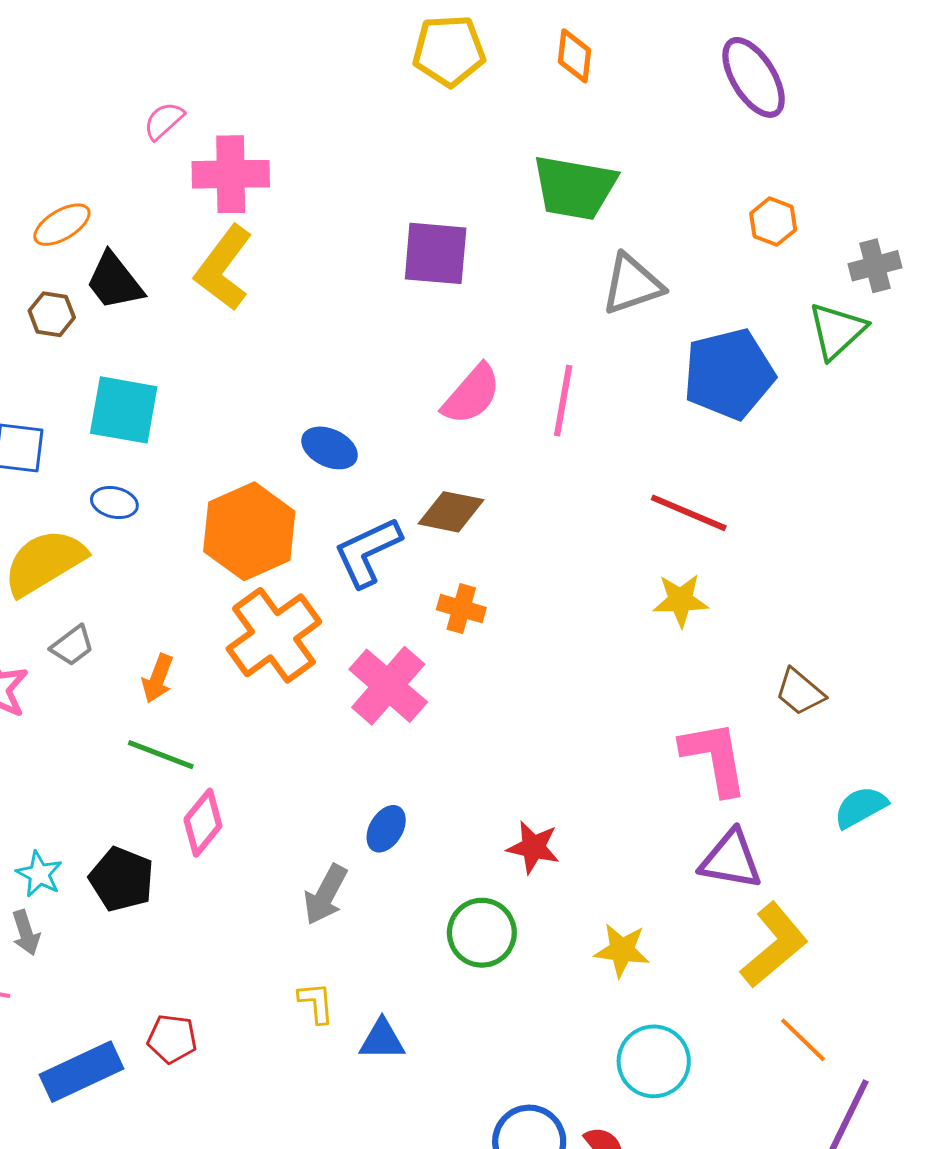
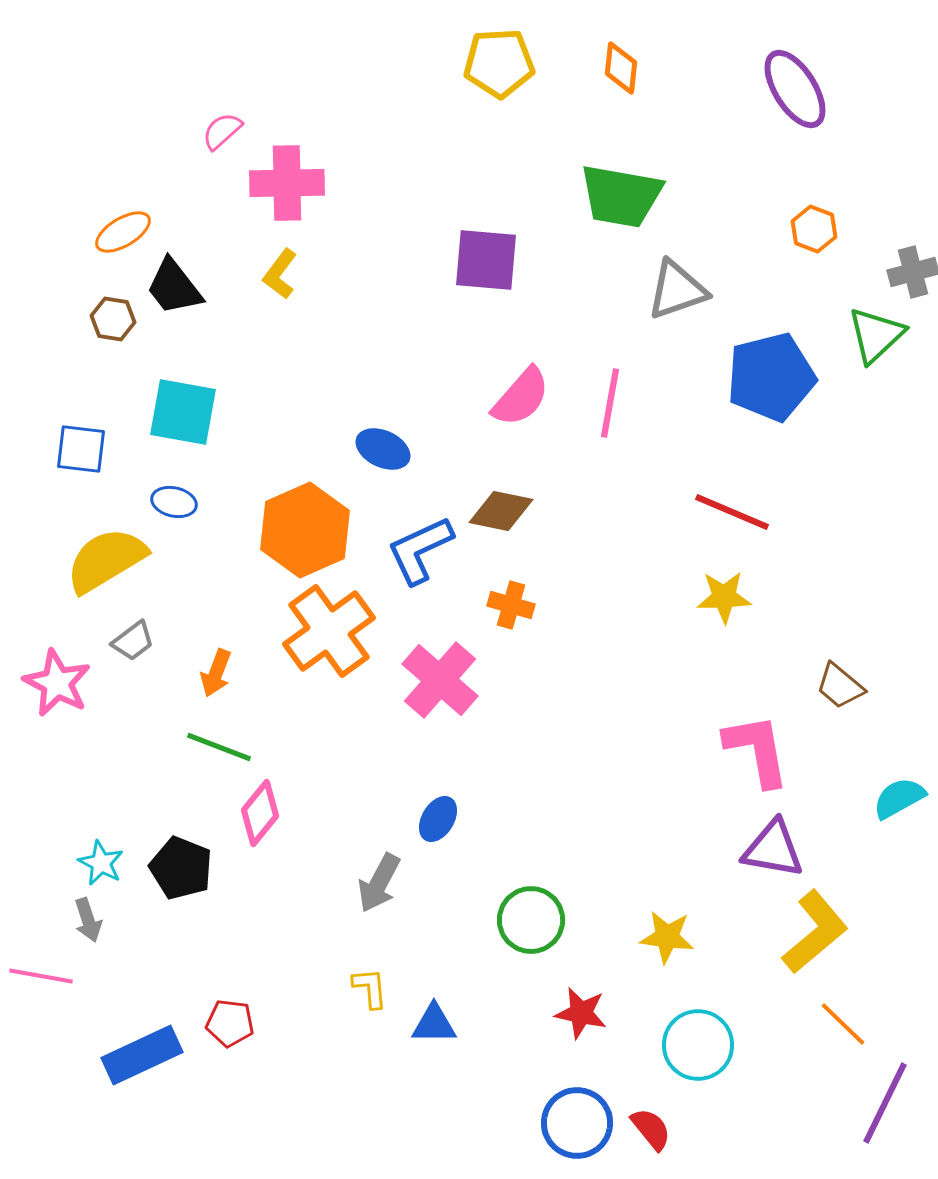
yellow L-shape: (224, 268) -> (280, 274), size x0.6
red star: (533, 847) -> (581, 1013), moved

